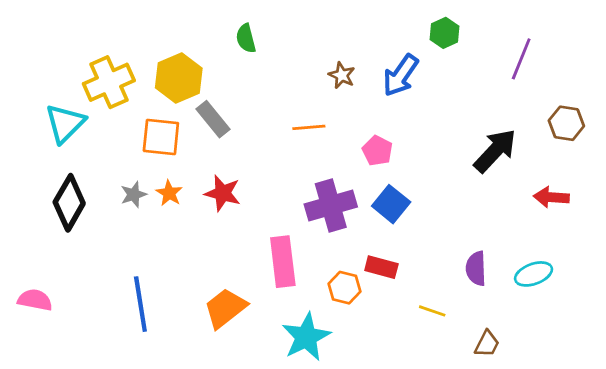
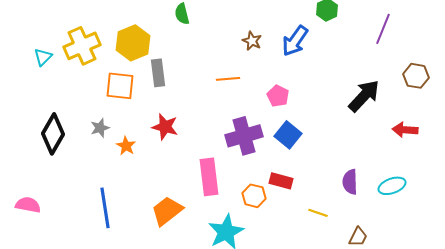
gray rectangle: (213, 119) -> (158, 73), turned 32
cyan triangle: (65, 123) -> (43, 57), moved, size x0.6
orange star: (169, 193) -> (126, 146), moved

